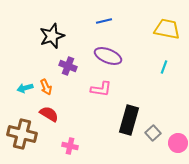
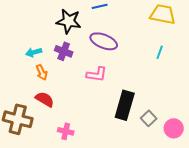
black star: (52, 36) -> (69, 21), moved, turned 30
cyan arrow: (25, 88) -> (34, 52), moved

